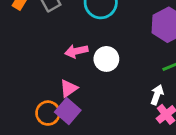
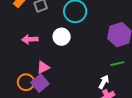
pink arrow: (76, 51) -> (30, 39), moved
white circle: (106, 59) -> (62, 37), moved

